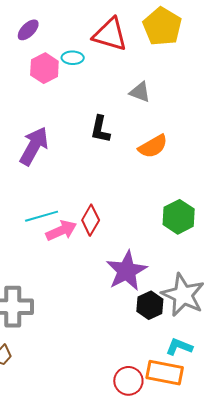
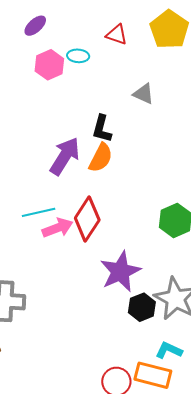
red triangle: (110, 34) -> (117, 35), size x0.6
purple arrow: (34, 146) -> (65, 156), moved
orange semicircle: (153, 146) -> (101, 158), moved, turned -36
red diamond: (91, 220) -> (87, 219), size x1.4

